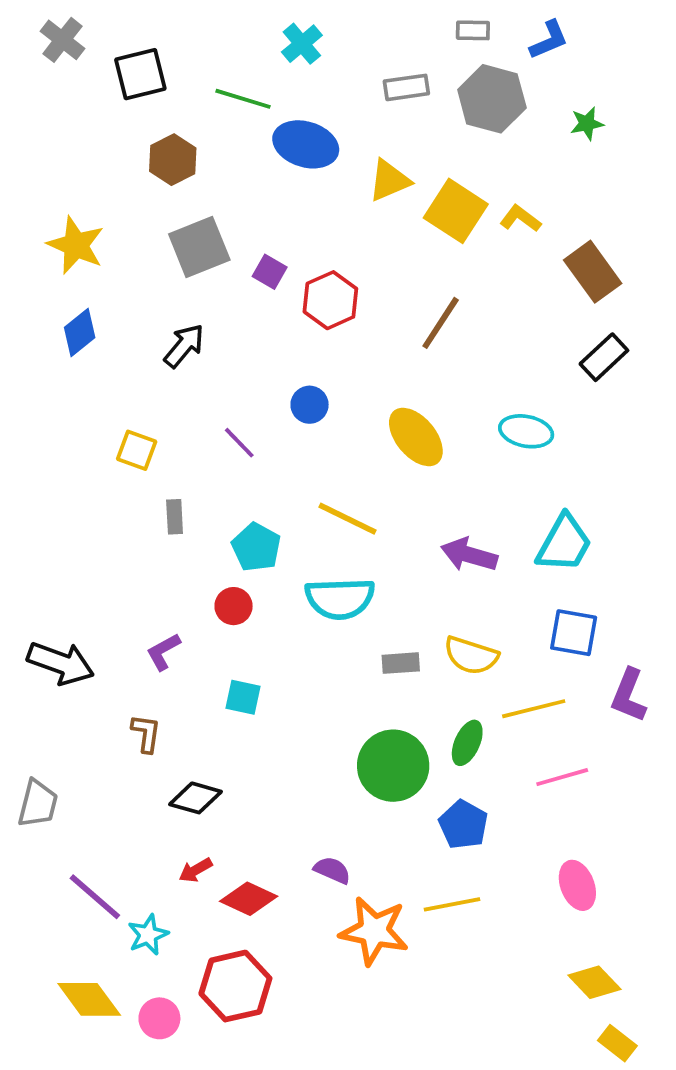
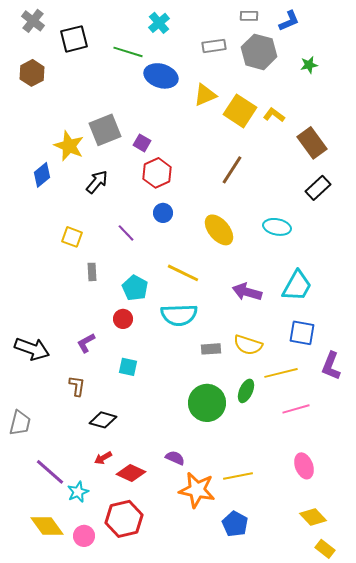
brown hexagon: (173, 160) -> (32, 73), moved
yellow star: (76, 245) -> (69, 146), moved
red hexagon: (330, 300) -> (157, 173), moved
blue pentagon: (463, 825) -> (235, 524), moved

